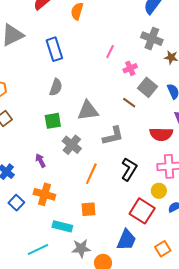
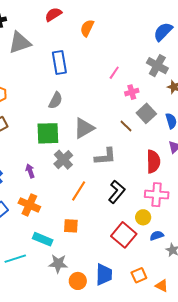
gray triangle: (88, 111) -> (84, 128), turned -30
green square: (53, 121) -> (48, 133), size x1.4
red semicircle: (161, 134) -> (153, 162), turned -100
blue trapezoid: (126, 240) -> (104, 275), moved, turned -30

